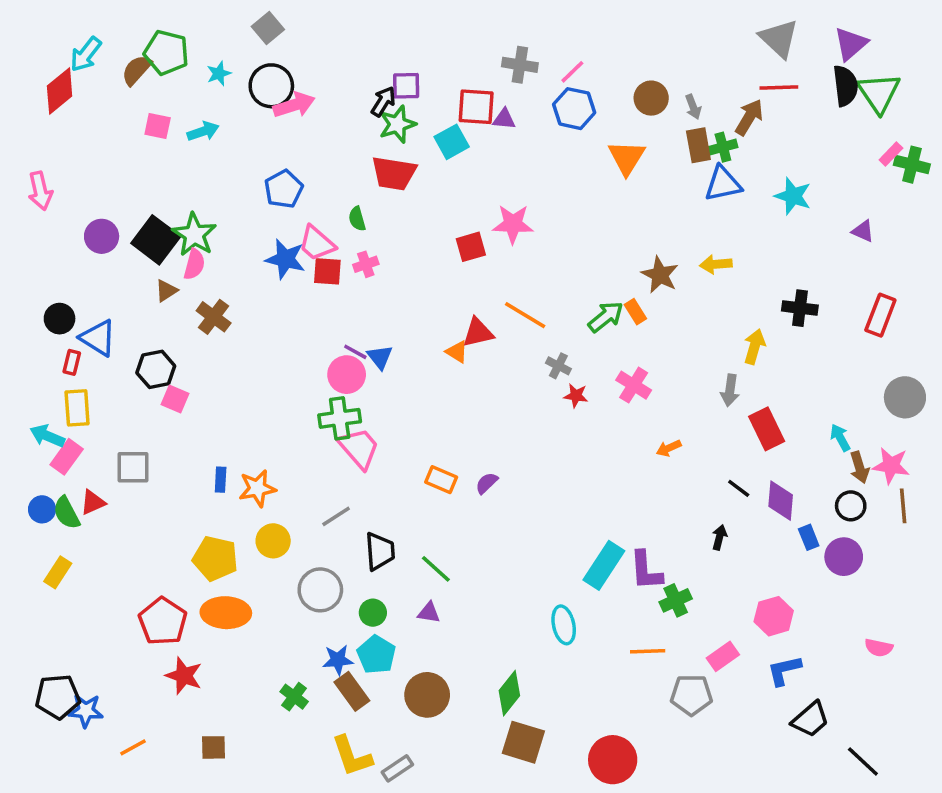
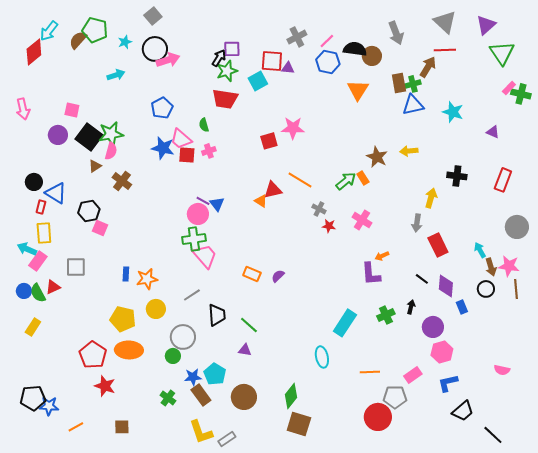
gray cross: (520, 65) -> (297, 37), turned -36
black semicircle: (845, 86) -> (355, 49), moved, turned -75
gray arrow: (693, 107) -> (396, 33), moved, size x1.6
pink square: (158, 126) -> (72, 110), moved
green star: (194, 235) -> (111, 134), turned 30
purple circle: (844, 557) -> (433, 327), moved
purple L-shape: (646, 571) -> (371, 274), moved
green cross: (676, 600) -> (386, 315), moved
green circle: (373, 613) -> (173, 356), moved
red circle: (613, 760) -> (378, 417), moved

